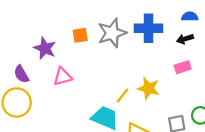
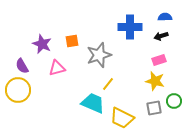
gray star: (112, 33) -> (99, 55), moved
orange square: (80, 35) -> (72, 41), moved
yellow star: (149, 88) -> (155, 81), moved

